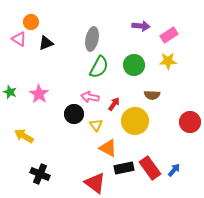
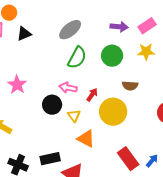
purple arrow: (141, 26) -> (119, 27), moved
gray ellipse: (92, 39) -> (70, 30), turned 40
black rectangle: (124, 168) -> (50, 159), moved

